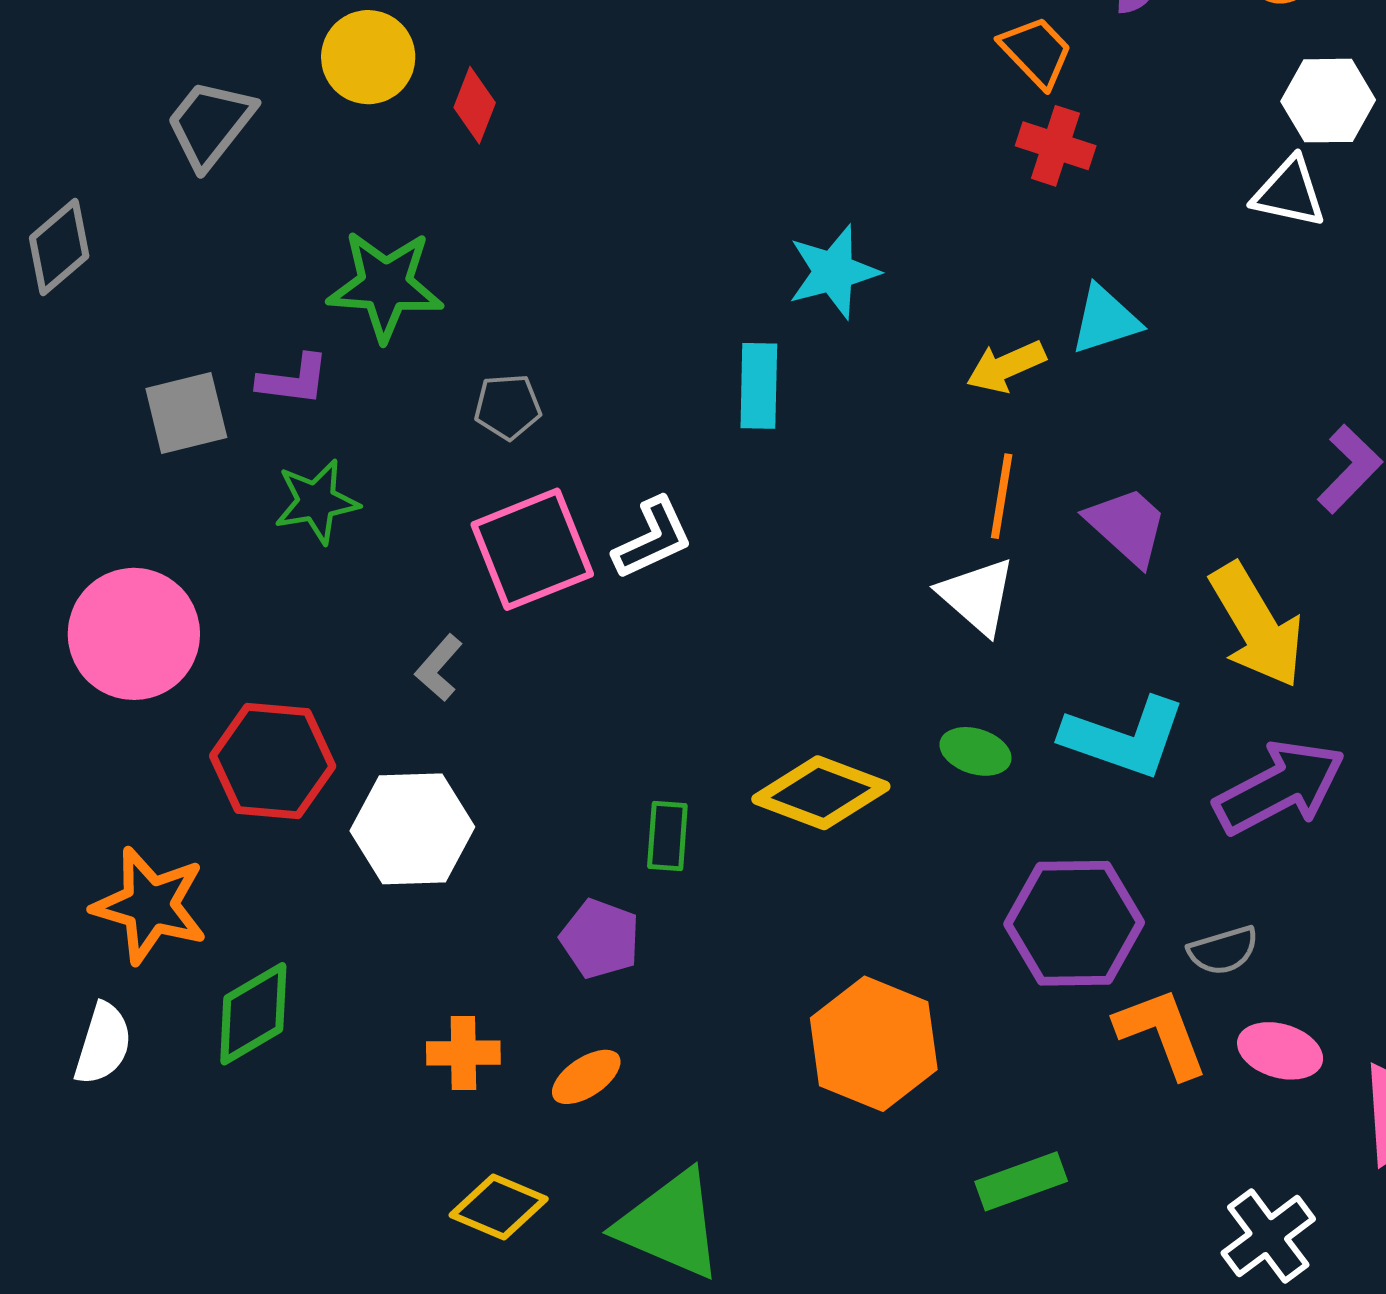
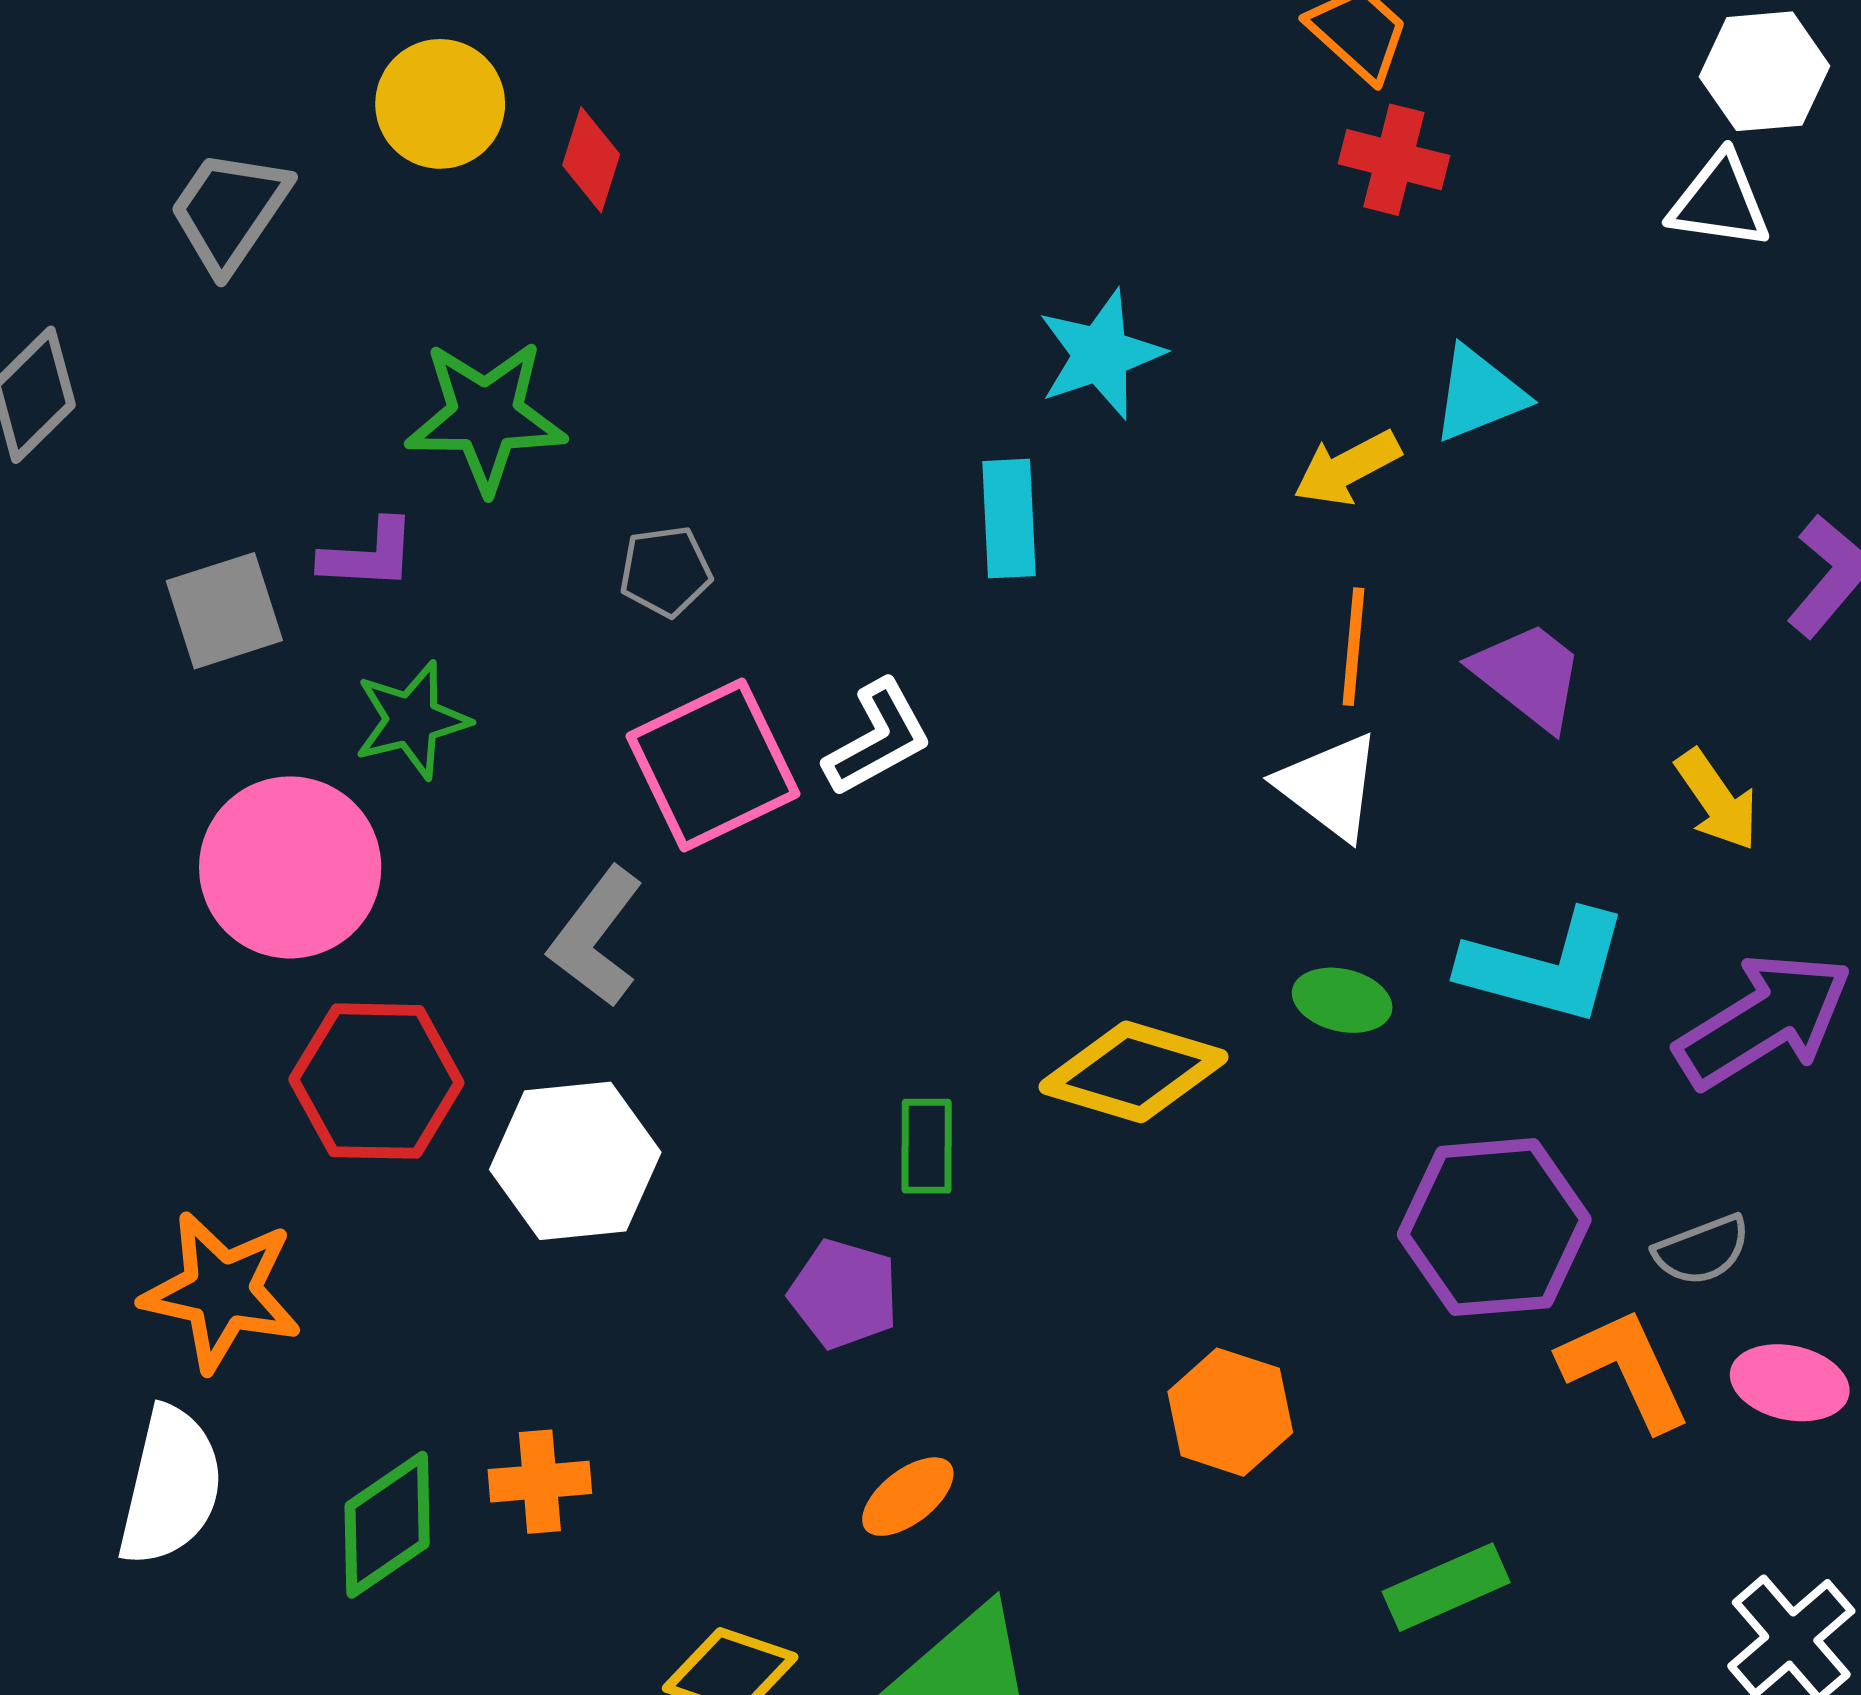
yellow arrow: (1257, 625) -> (1717, 800), size x0.6
pink circle: (134, 634) -> (290, 867), moved
gray L-shape: (439, 668) -> (596, 937), size x1.5
green diamond: (253, 1014) -> (387, 1525), moved
white semicircle: (103, 1044) -> (170, 1486), size x1.4
orange hexagon: (874, 1044) -> (1230, 1412), size x0.7
orange cross: (463, 1053) -> (540, 1482), moved
orange ellipse: (586, 1077) -> (908, 1497), moved

